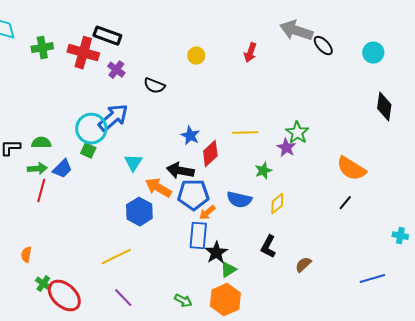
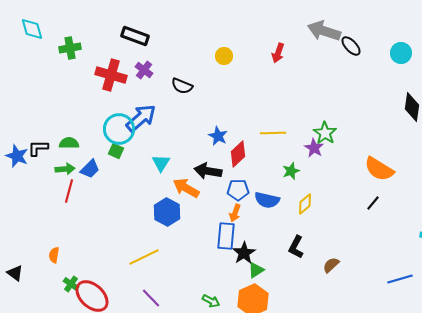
red cross: (83, 53) -> (111, 75), moved
blue pentagon: (193, 195) -> (238, 190), moved, size x0.7
orange arrow: (207, 213) -> (235, 213), turned -30

